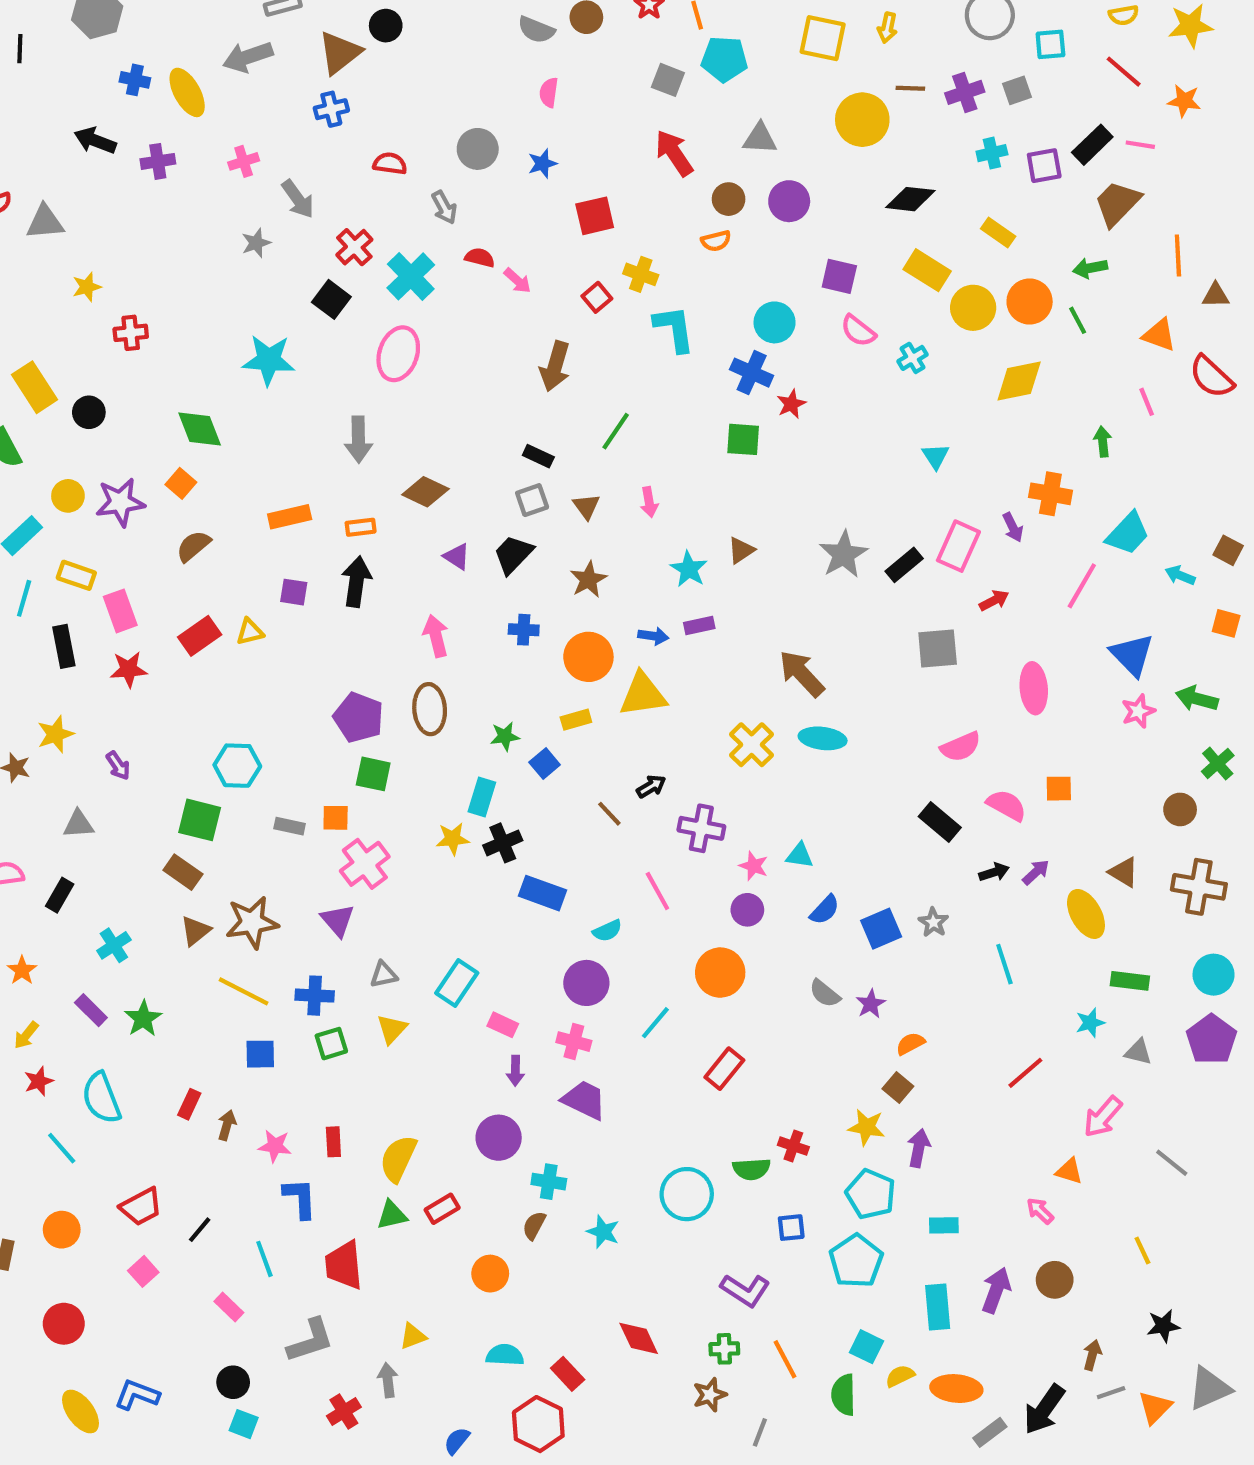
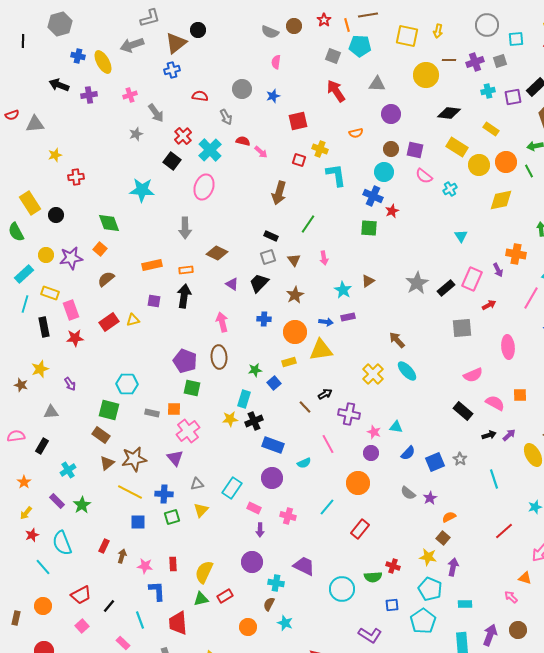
brown circle: (729, 199) -> (391, 149), moved
red square: (597, 297) -> (299, 160), turned -32
brown arrow: (802, 674) -> (397, 340), size x0.7
cyan ellipse: (823, 738) -> (407, 371), turned 40
purple circle: (586, 983) -> (272, 478), moved
purple trapezoid: (584, 1100) -> (304, 566), moved
cyan star: (603, 1232) -> (285, 623), moved

